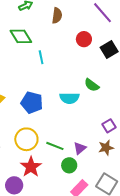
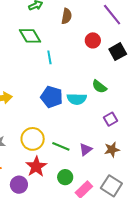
blue pentagon: (32, 103) -> (52, 97), moved
purple square: (109, 126) -> (110, 119), moved
green circle: (69, 165) -> (65, 177), moved

